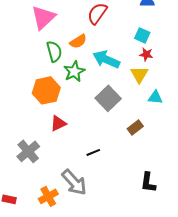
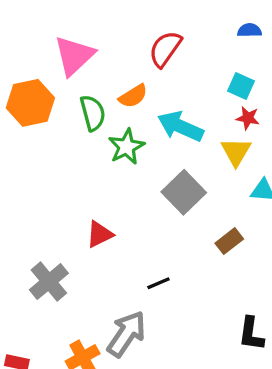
orange hexagon: (46, 90) -> (30, 103), moved
gray arrow: (74, 182) -> (126, 334), turned -104

